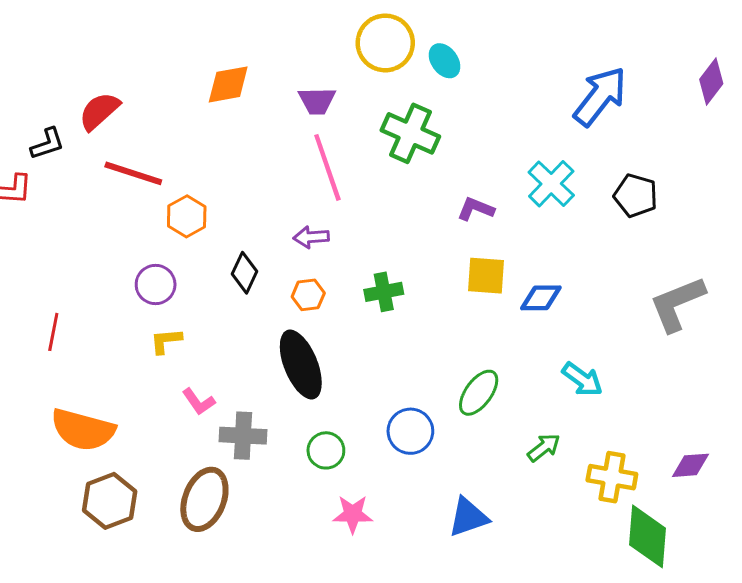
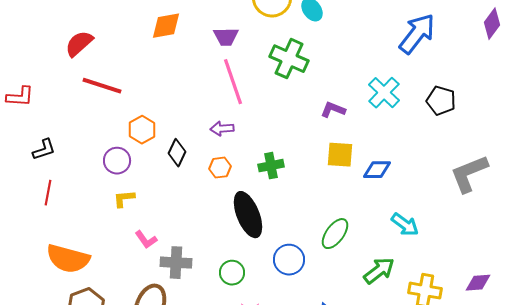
black L-shape: (47, 144) -> (44, 150), moved
orange hexagon: (187, 216) -> (142, 130), moved
black ellipse: (301, 365) -> (248, 215), moved
green arrow: (544, 448) -> (379, 271), size x1.4

